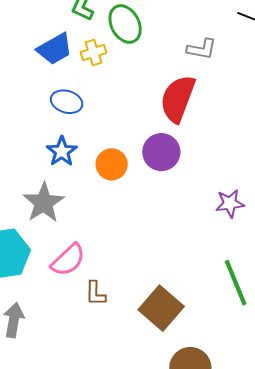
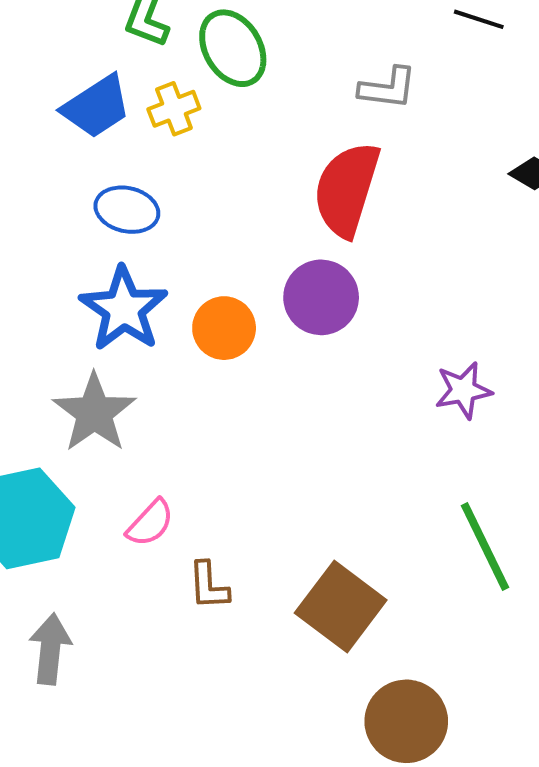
blue star: (62, 151) -> (124, 309), size x1.4
pink semicircle: (68, 260) -> (150, 523), size x0.7

